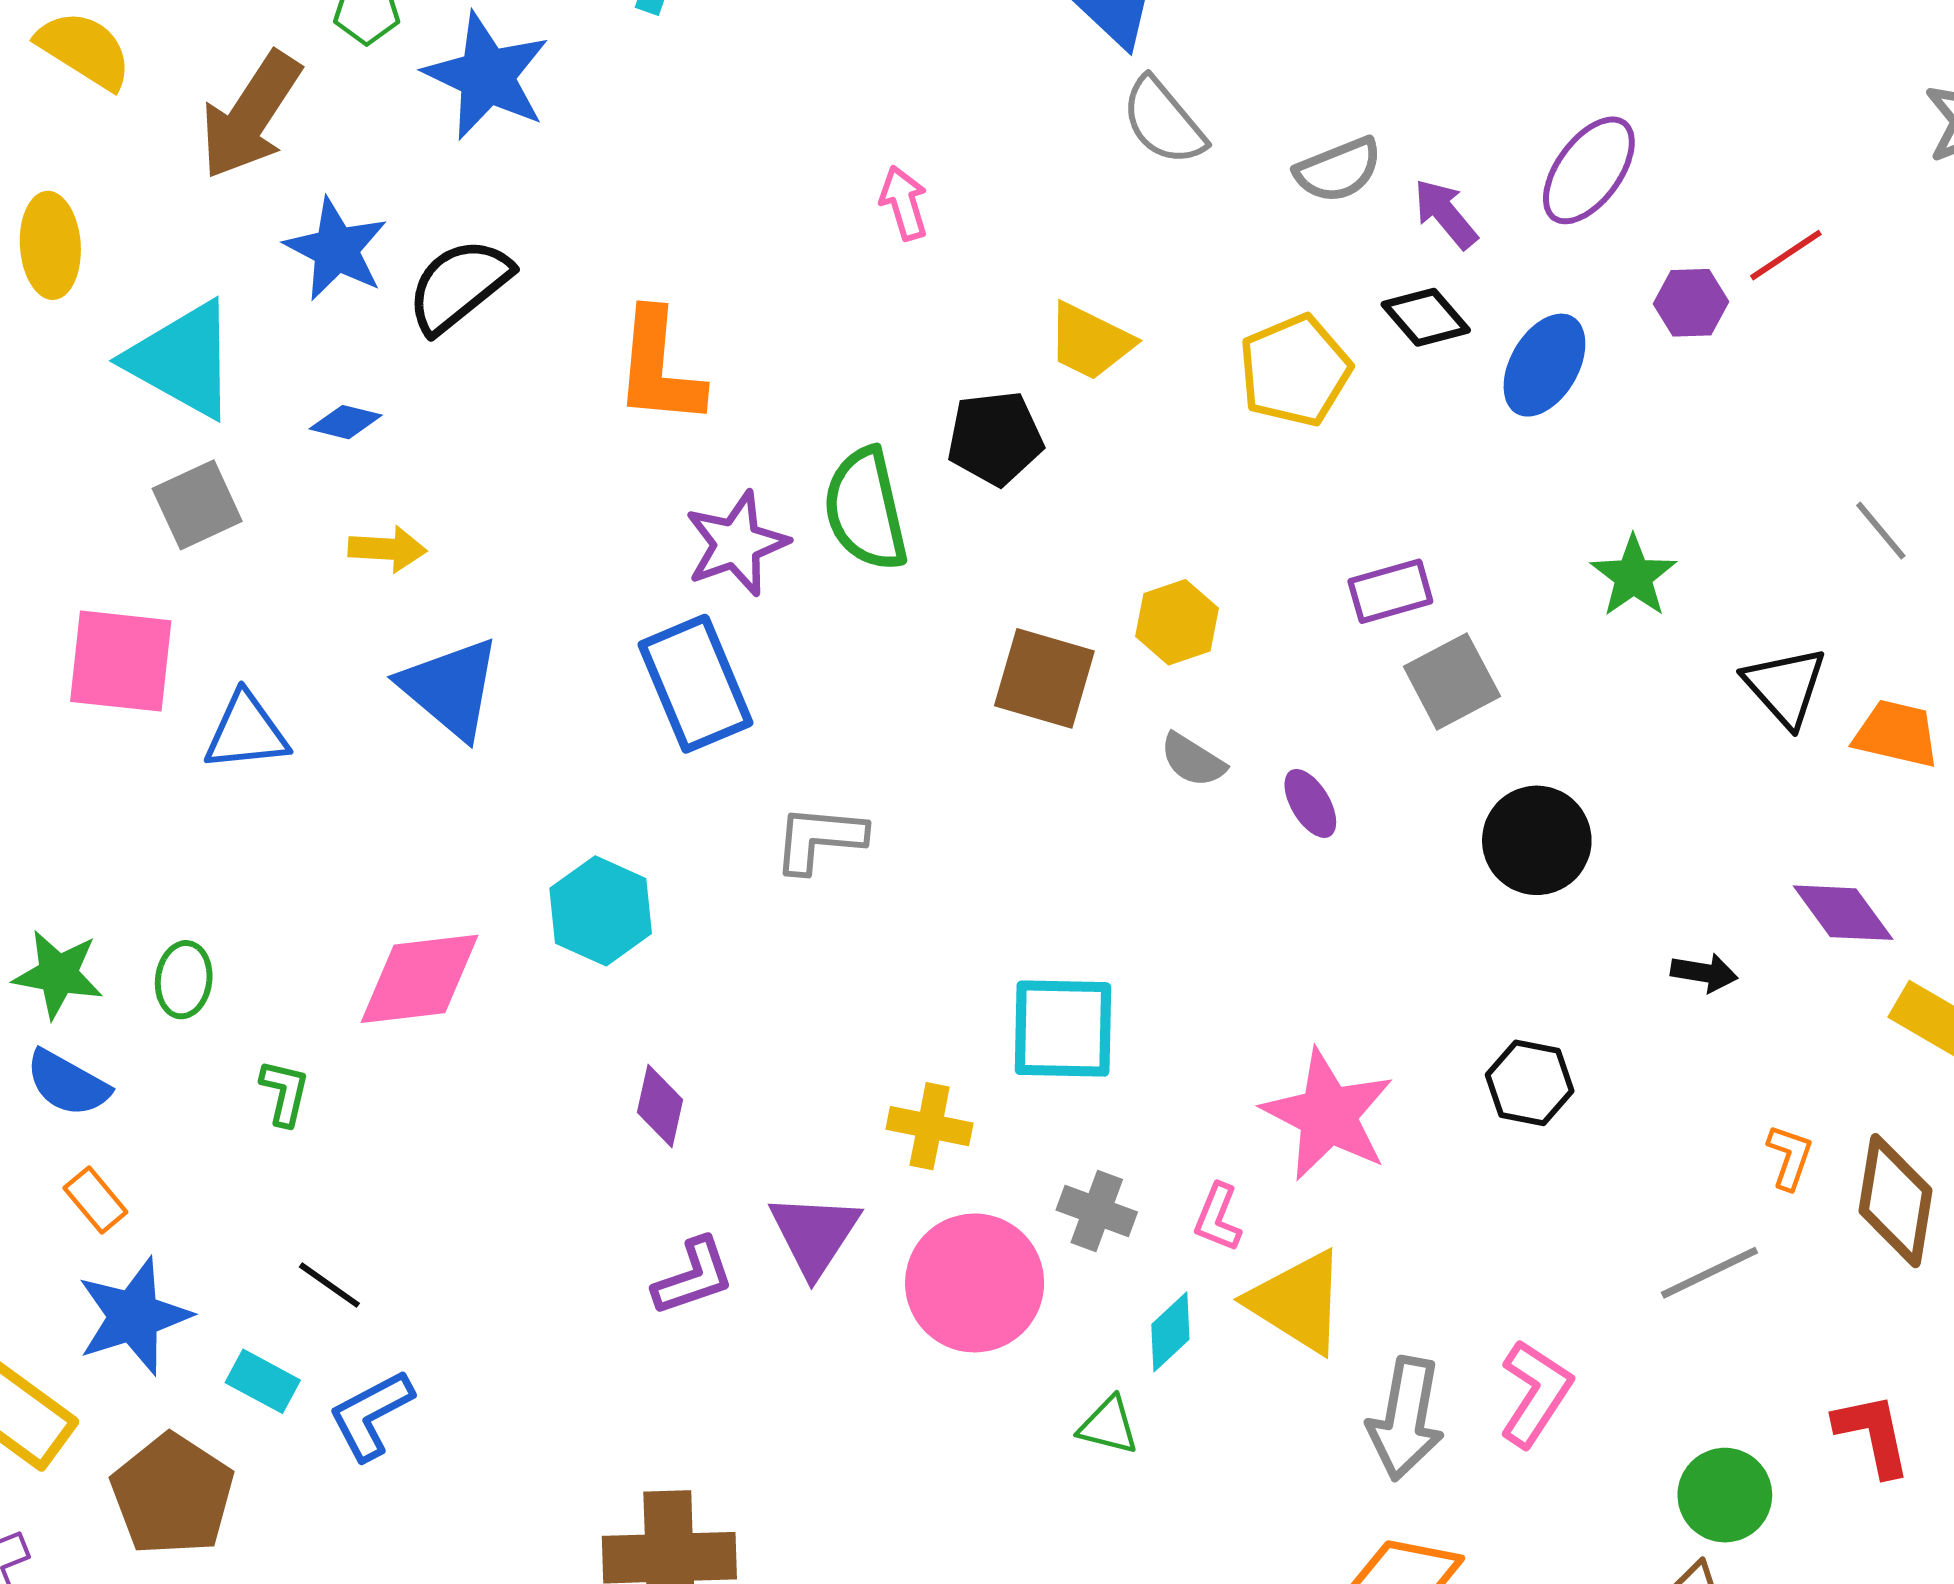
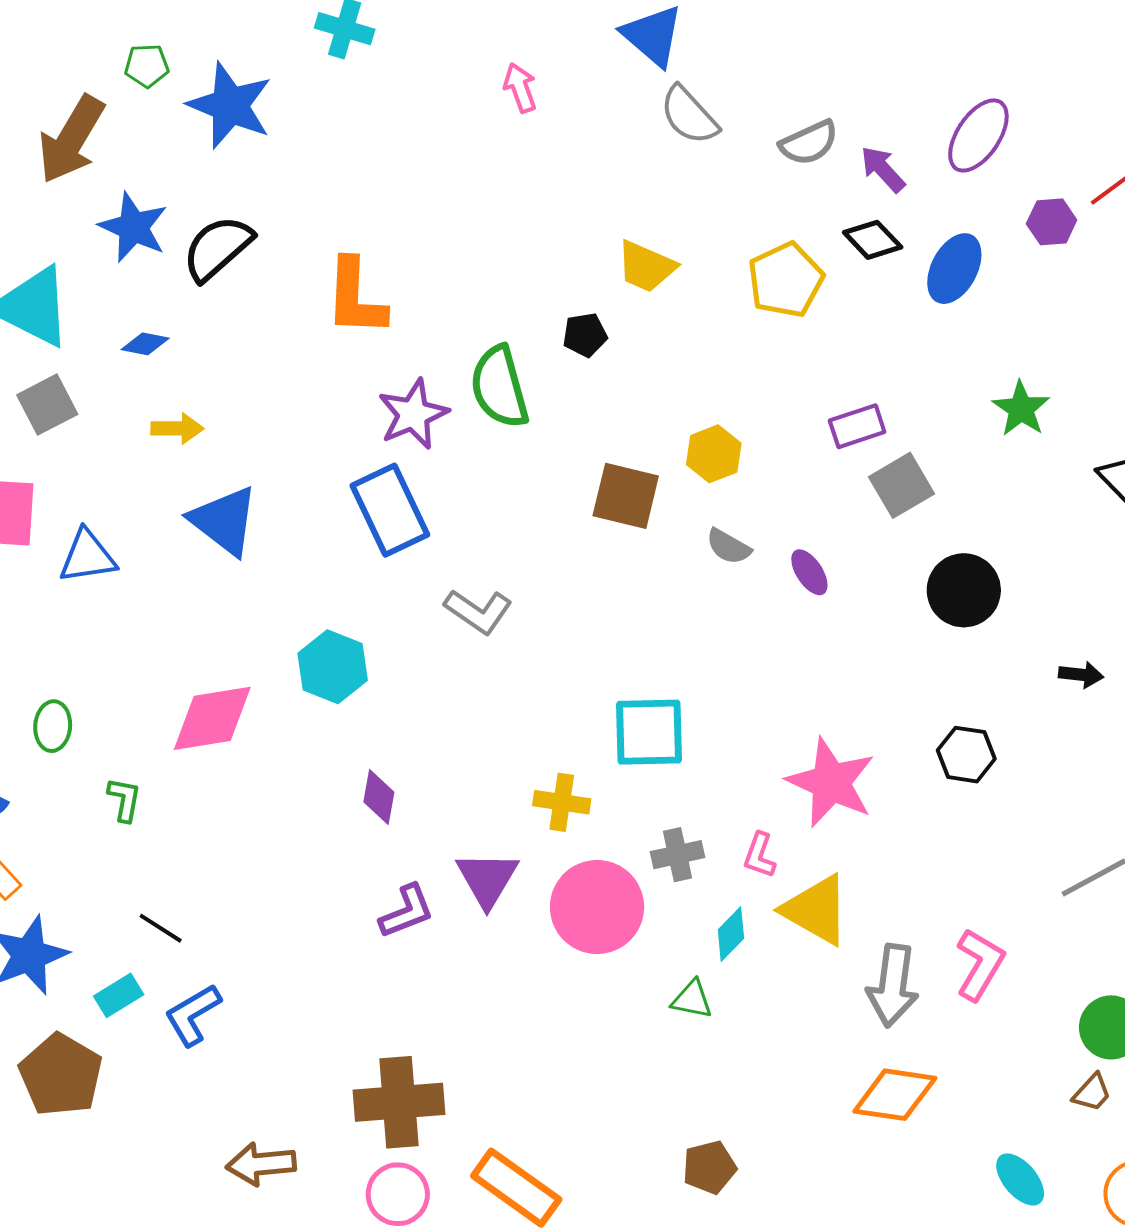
pink arrow: (904, 203) -> (520, 88), moved
black pentagon: (995, 438) -> (585, 335), size x0.7
gray L-shape: (819, 839) -> (478, 611), turned -148
gray cross: (1097, 1211) -> (677, 855), turned -30
cyan rectangle: (263, 1381) -> (119, 995), turned -57

